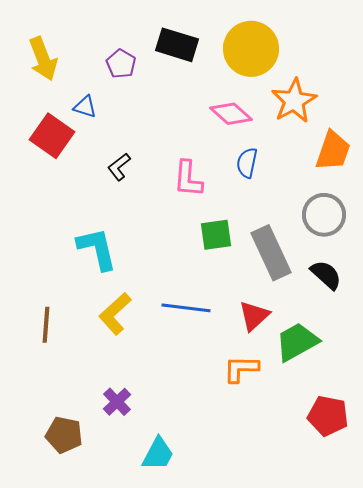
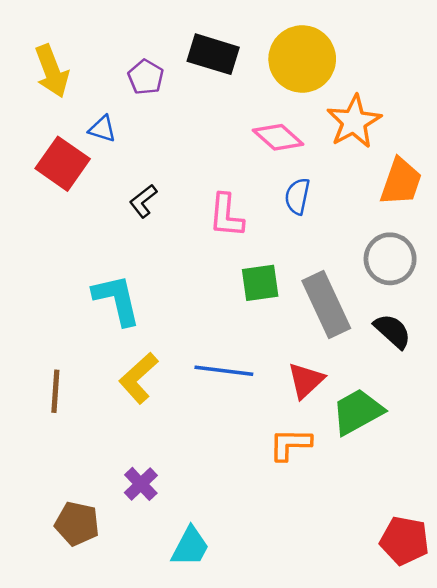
red pentagon: (328, 416) -> (405, 541), moved

